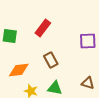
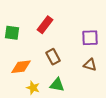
brown triangle: (88, 83) -> (90, 65), moved

